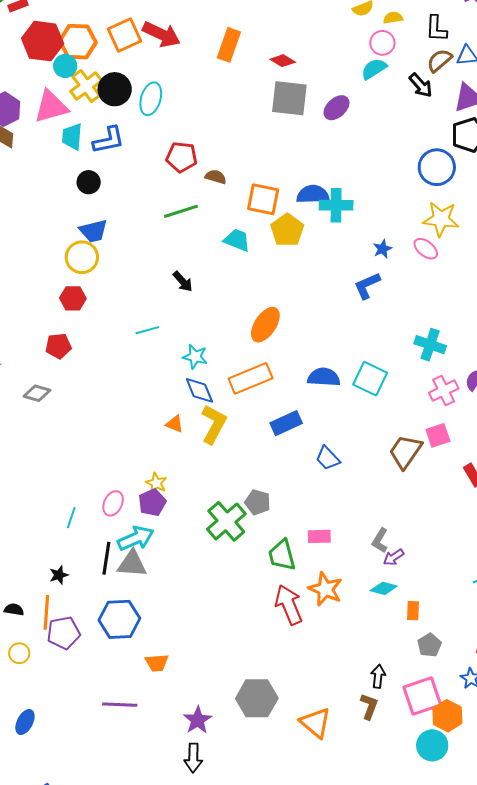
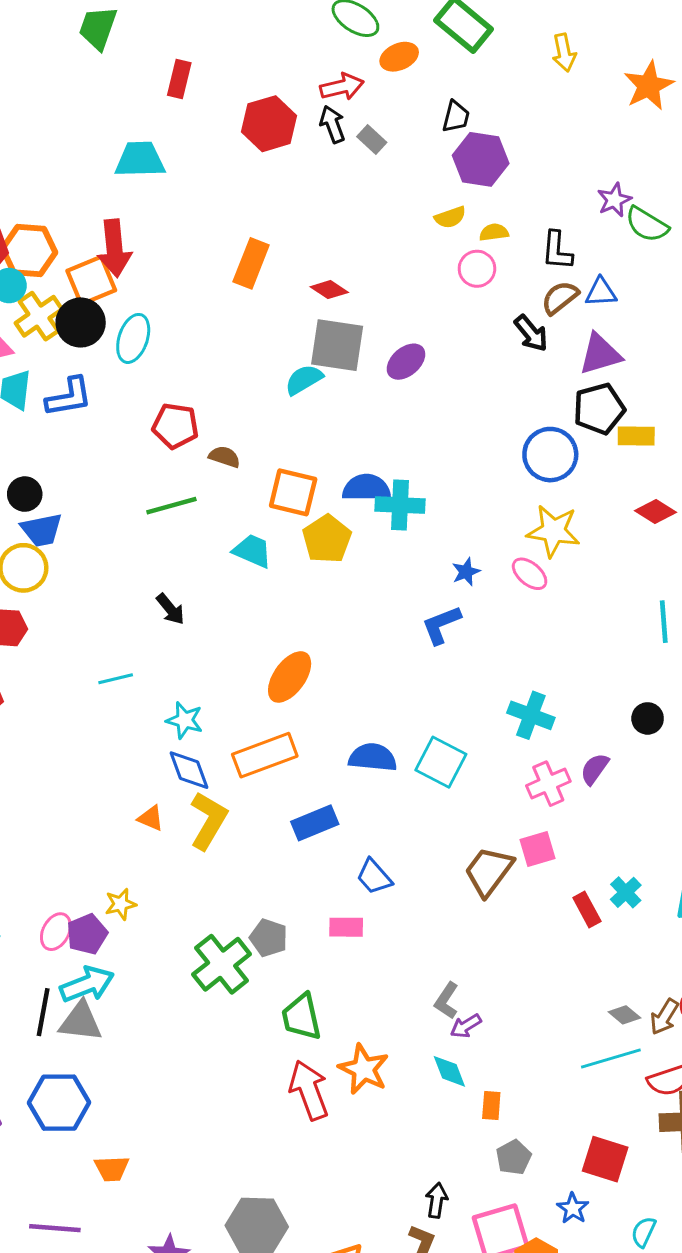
red arrow: (162, 34) -> (114, 248), moved, turned 57
orange square: (124, 35) -> (91, 281), moved
cyan semicircle: (374, 69) -> (304, 380), moved
black circle: (89, 182) -> (25, 494), moved
yellow star: (156, 483) -> (121, 904), turned 30
purple pentagon: (152, 503) -> (87, 934), moved
pink rectangle: (319, 536) -> (346, 927), moved
cyan diamond: (384, 588) -> (449, 1071), turned 52

